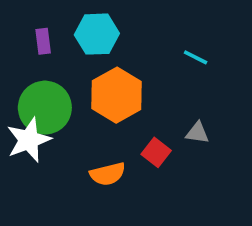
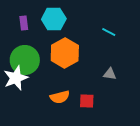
red square: (156, 152) -> (87, 101), moved, turned -35

